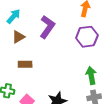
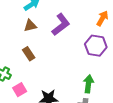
brown rectangle: (25, 64) -> (29, 54), turned 40

